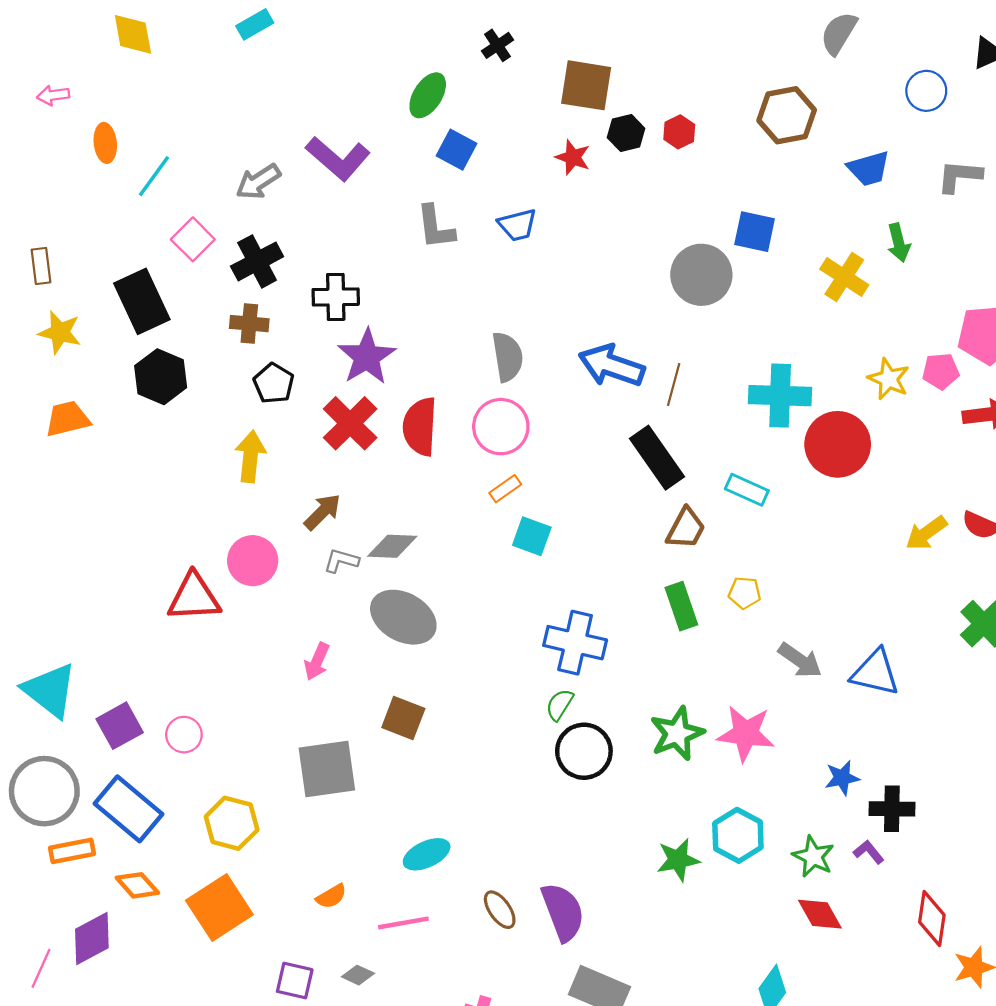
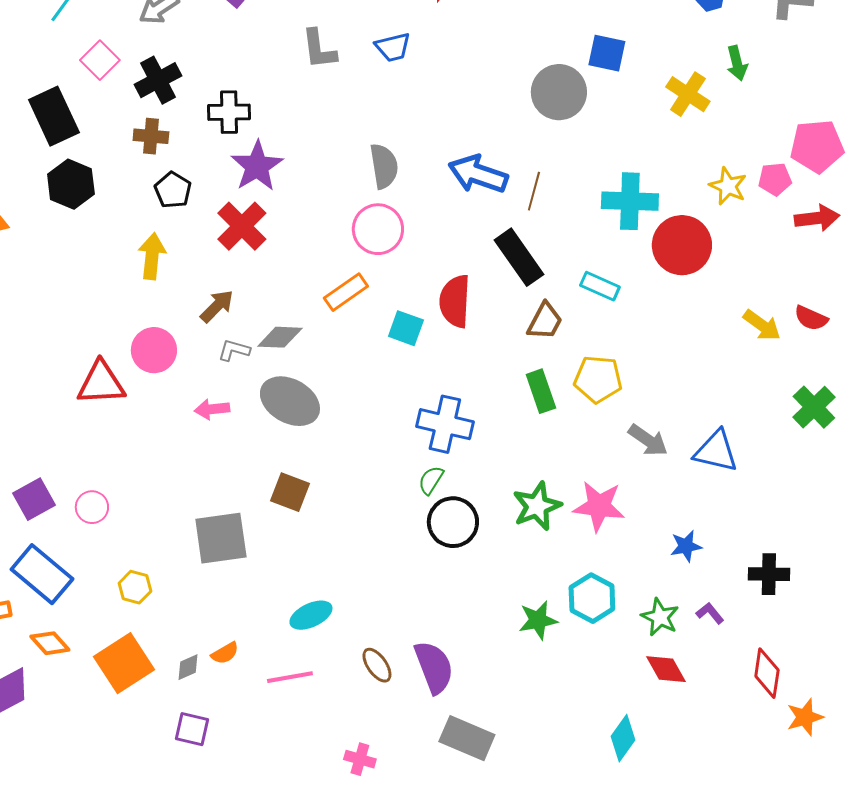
red semicircle: (420, 427) -> (455, 301), moved
orange rectangle: (505, 489) -> (346, 292), moved, size x1.5
yellow arrow: (926, 533) -> (762, 325), turned -108
yellow pentagon: (745, 593) -> (598, 379), size x1.6
pink arrow: (317, 661) -> (212, 409), moved, turned 60
black cross: (892, 809) -> (769, 574), moved
yellow hexagon: (232, 823) -> (135, 587), size x0.7
gray diamond: (358, 975) -> (188, 667), moved, turned -48

